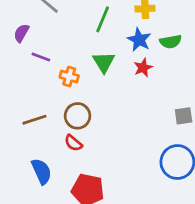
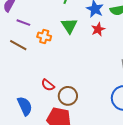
brown circle: (78, 116) -> (68, 96), moved
brown line: (34, 120) -> (18, 45), moved, turned 48

